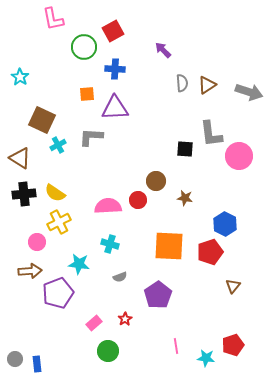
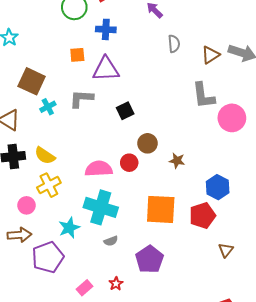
brown triangle: (207, 85) -> (211, 55), moved
black square: (185, 149) -> (125, 111), moved, turned -30
cyan cross: (110, 244) -> (101, 207), size x1.8
cyan star: (79, 264) -> (69, 228), turned -30

